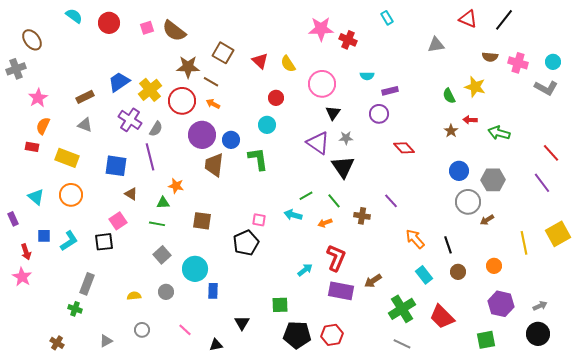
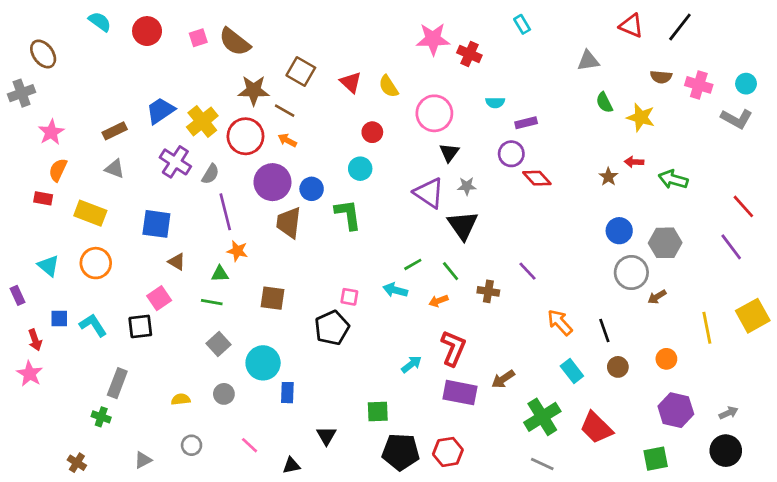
green semicircle: (449, 96) -> (604, 103), moved
red diamond: (404, 148) -> (537, 178), moved
purple line: (150, 157) -> (225, 212), moved
cyan L-shape: (69, 241) -> (93, 325), turned -90

